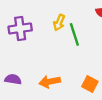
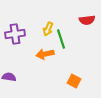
orange arrow: (50, 82) -> (45, 54), moved

